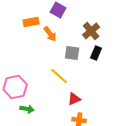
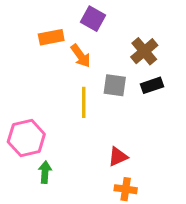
black rectangle: (96, 53) -> (152, 85), turned 48
yellow line: (59, 76) -> (84, 102), moved, turned 48
green arrow: (27, 109) -> (45, 172), turned -96

